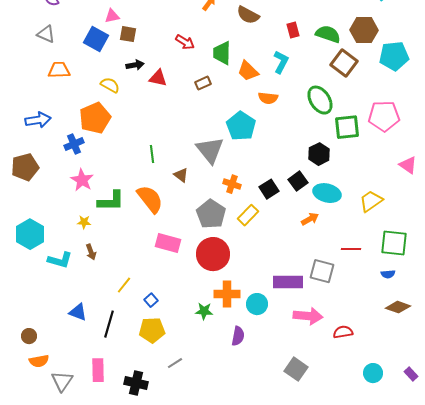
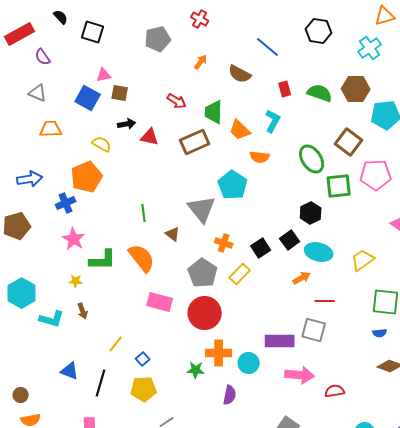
brown square: (344, 63) -> (349, 142), moved
brown rectangle: (203, 83) -> (195, 142), size x1.8
red line: (351, 249) -> (325, 301), moved

